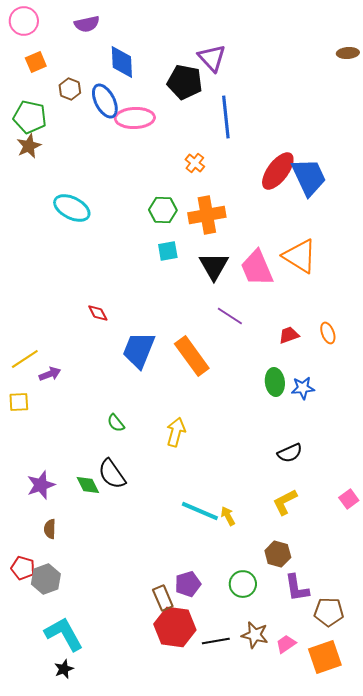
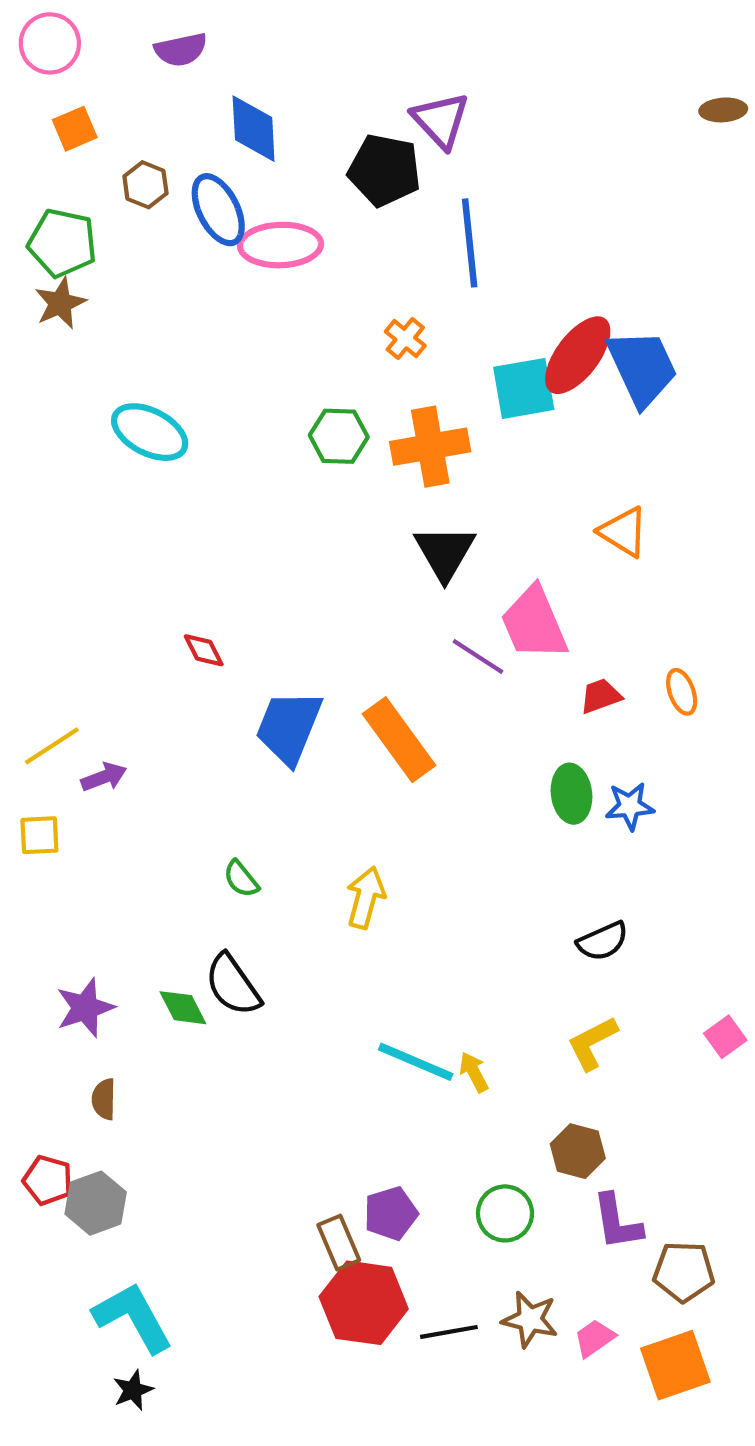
cyan square: (168, 251) -> (524, 388), moved, size x1.5
orange triangle: (300, 256) -> (623, 532), size x0.7
pink trapezoid: (257, 268) -> (534, 623), moved

